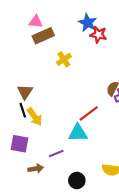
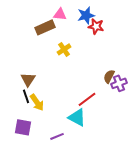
pink triangle: (36, 22) -> (60, 14), moved
blue star: (88, 23) -> (86, 15), turned 30
cyan triangle: (78, 133) -> (77, 117), turned 30

